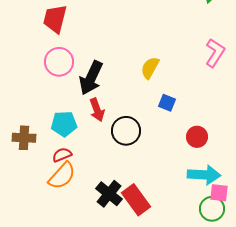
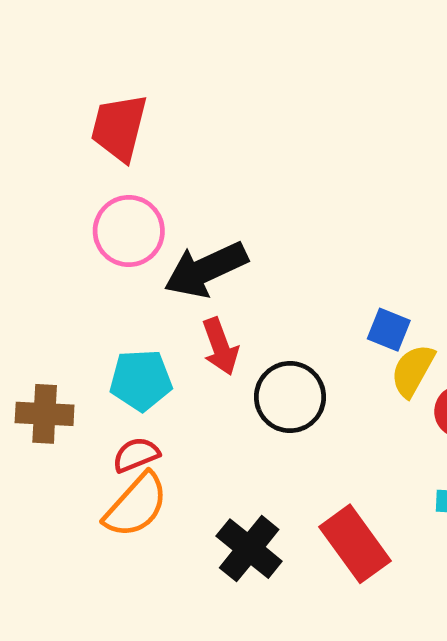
yellow semicircle: (150, 68) -> (413, 371), moved
black arrow: (91, 78) -> (206, 269), turned 40
red rectangle: (136, 200) -> (355, 544), moved

